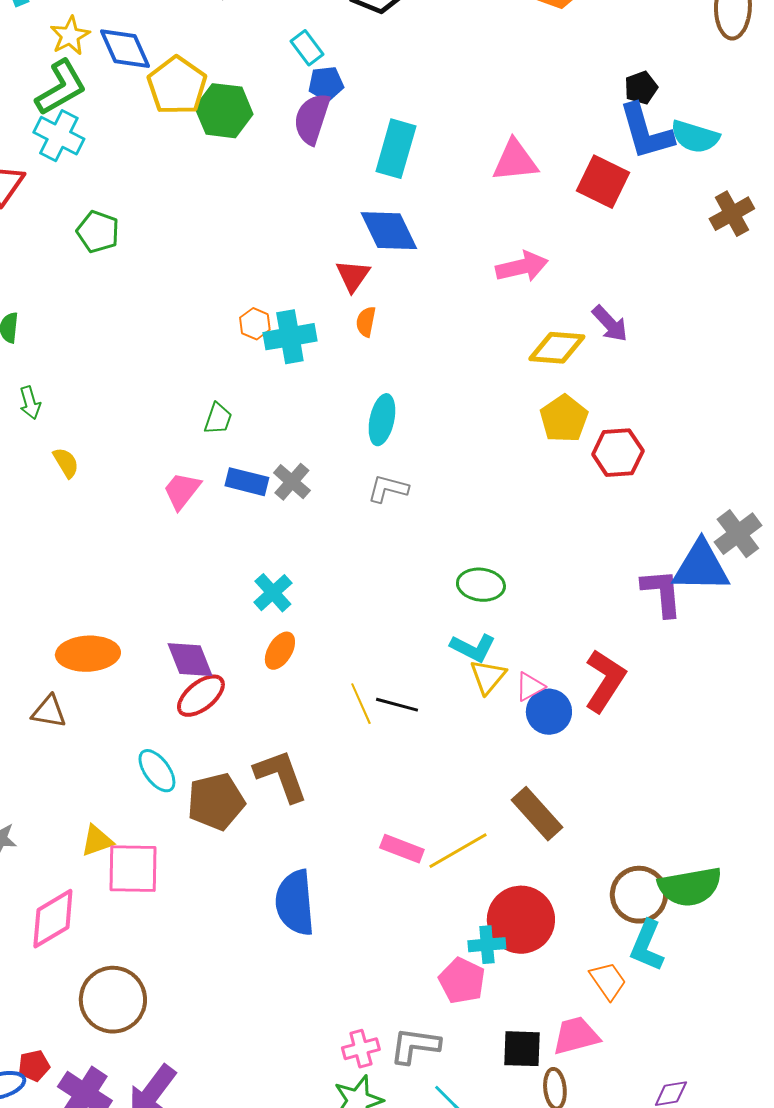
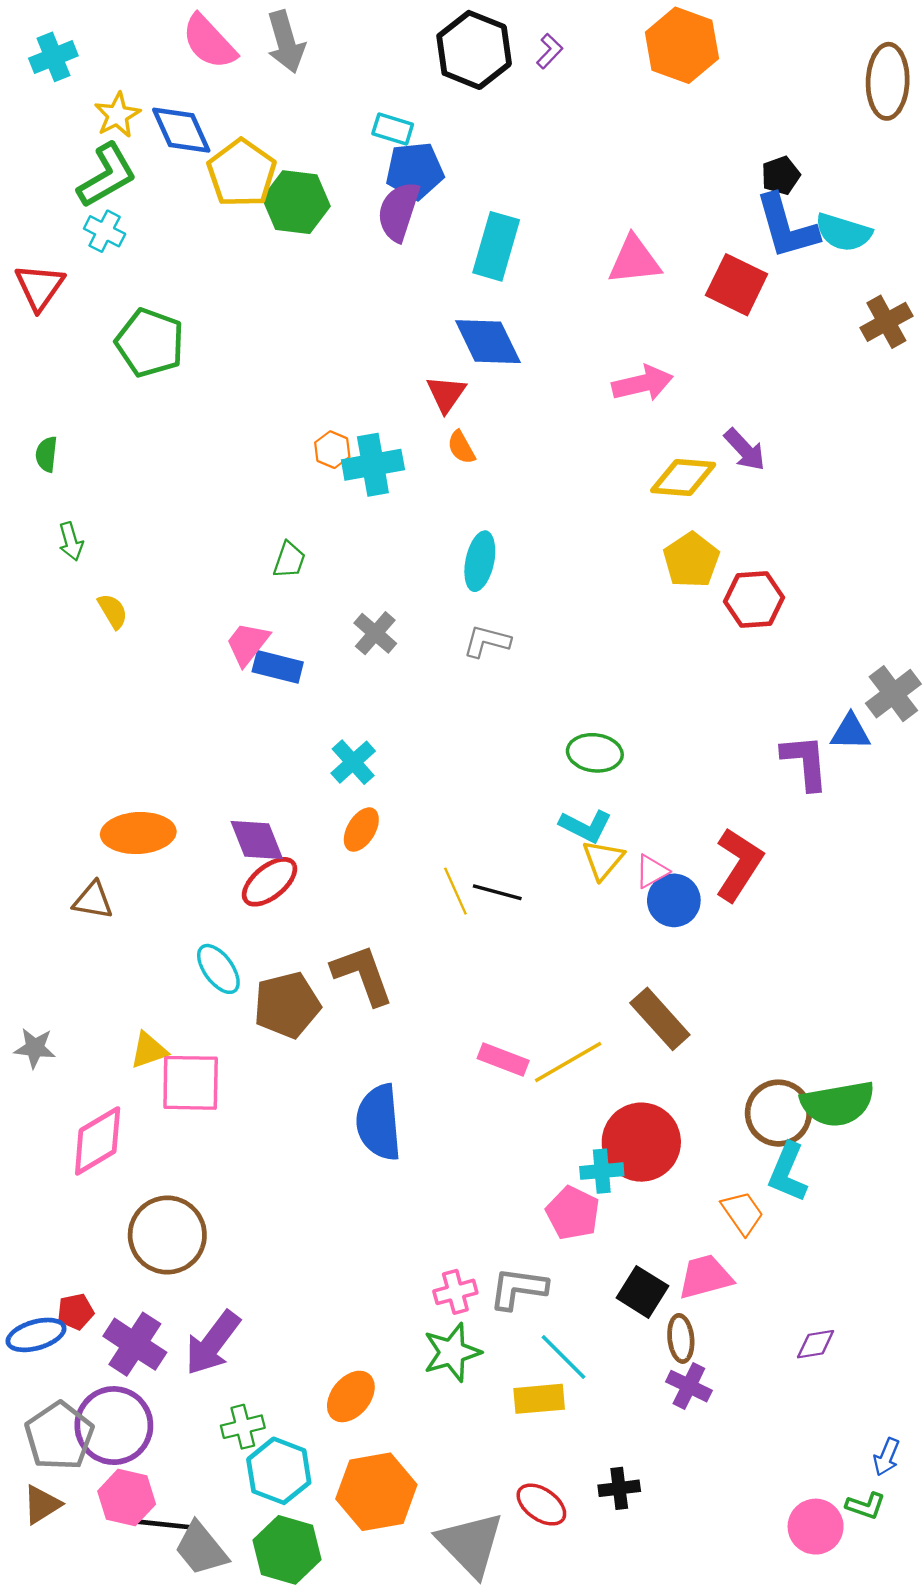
cyan rectangle: (307, 48) -> (393, 129), turned -36
blue pentagon: (326, 84) -> (415, 171), size x1.4
cyan cross: (59, 136) -> (105, 231), size x0.7
green pentagon: (98, 232) -> (150, 343), size x1.4
orange semicircle: (366, 322) -> (461, 447), turned -40
blue rectangle: (247, 482) -> (278, 667), moved
blue triangle: (701, 567) -> (850, 732), size x0.6
black square: (522, 1049) -> (642, 1292), turned 30

